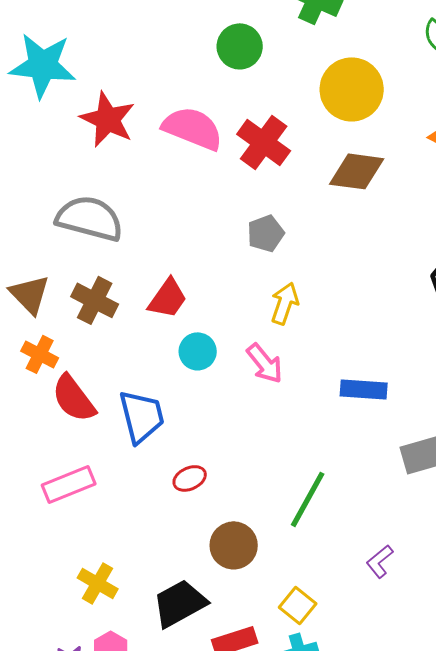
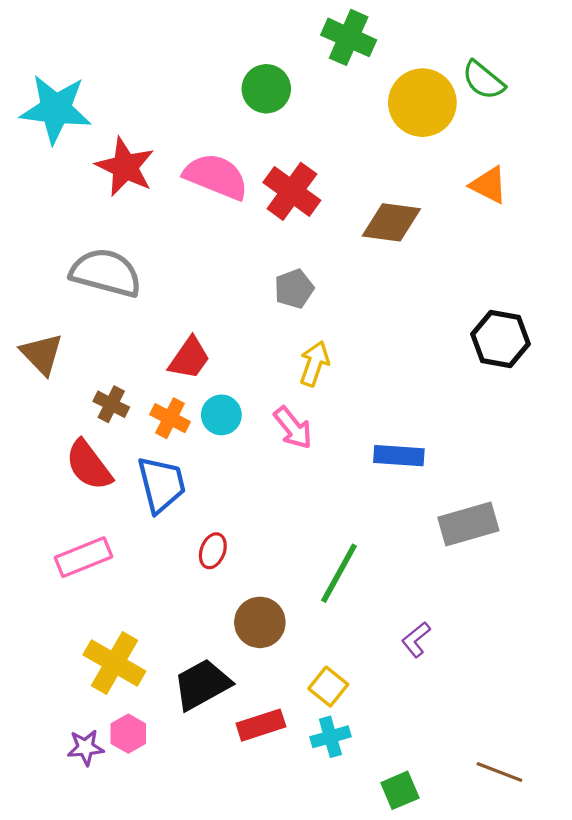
yellow circle: (352, 89) -> (422, 103), moved
brown cross: (95, 300) -> (111, 404), moved, size x0.7
orange cross: (40, 354) -> (170, 418), moved
red ellipse: (190, 478) -> (213, 551), turned -44
yellow cross: (98, 583) -> (114, 663), size x1.4

